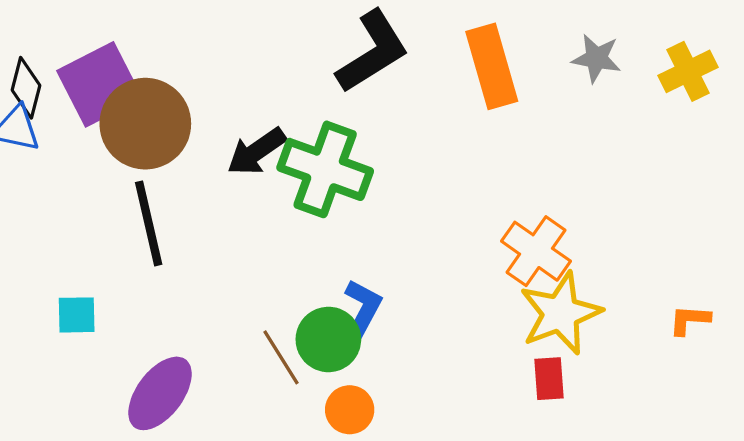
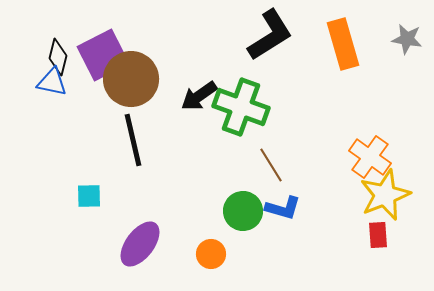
blue L-shape: (363, 308) -> (283, 208), moved, turned 78
brown line: (281, 357) -> (271, 165), moved
orange circle: (350, 410) -> (211, 254), moved

